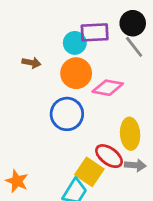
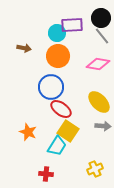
pink diamond: (108, 88) -> (98, 64), moved
yellow ellipse: (130, 134) -> (99, 102), turned -40
red ellipse: (109, 156) -> (61, 109), moved
orange star: (17, 181) -> (28, 132), moved

